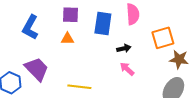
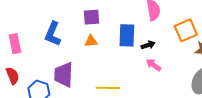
blue rectangle: (103, 24) -> (127, 35), moved
purple trapezoid: (37, 69) -> (64, 75), turned -128

